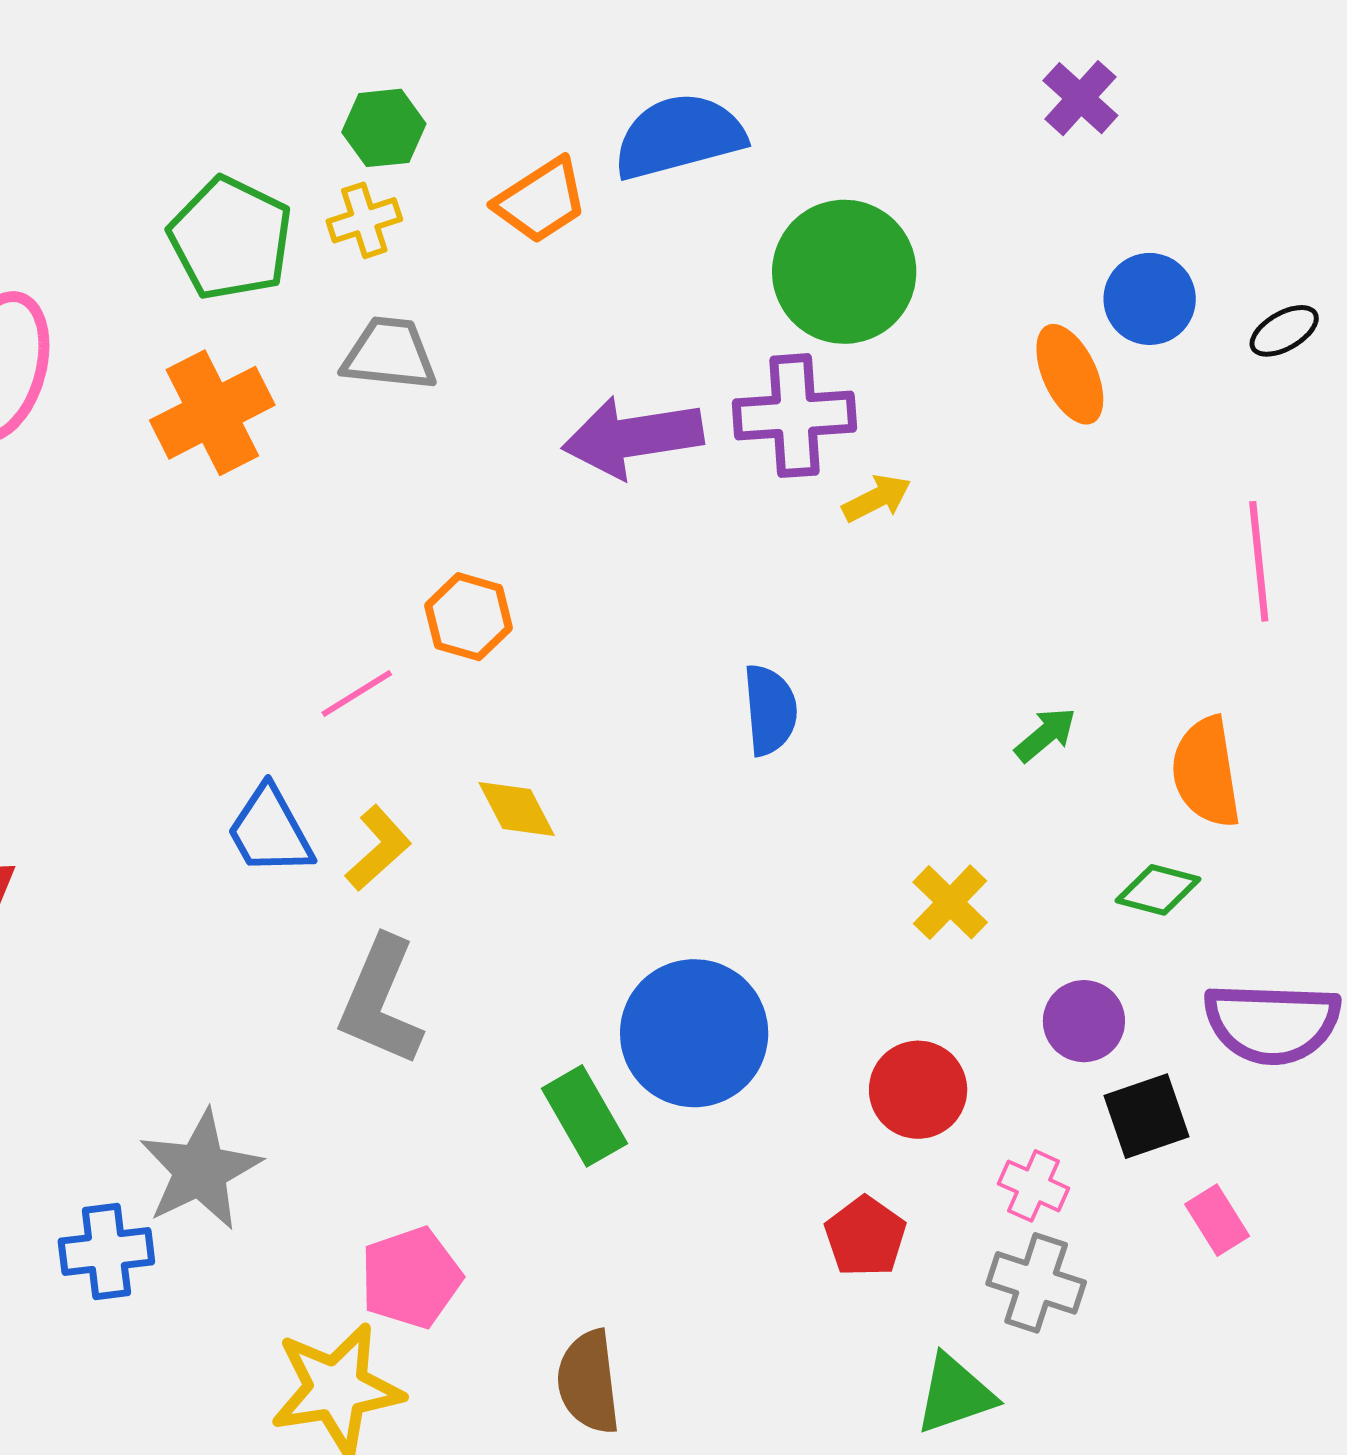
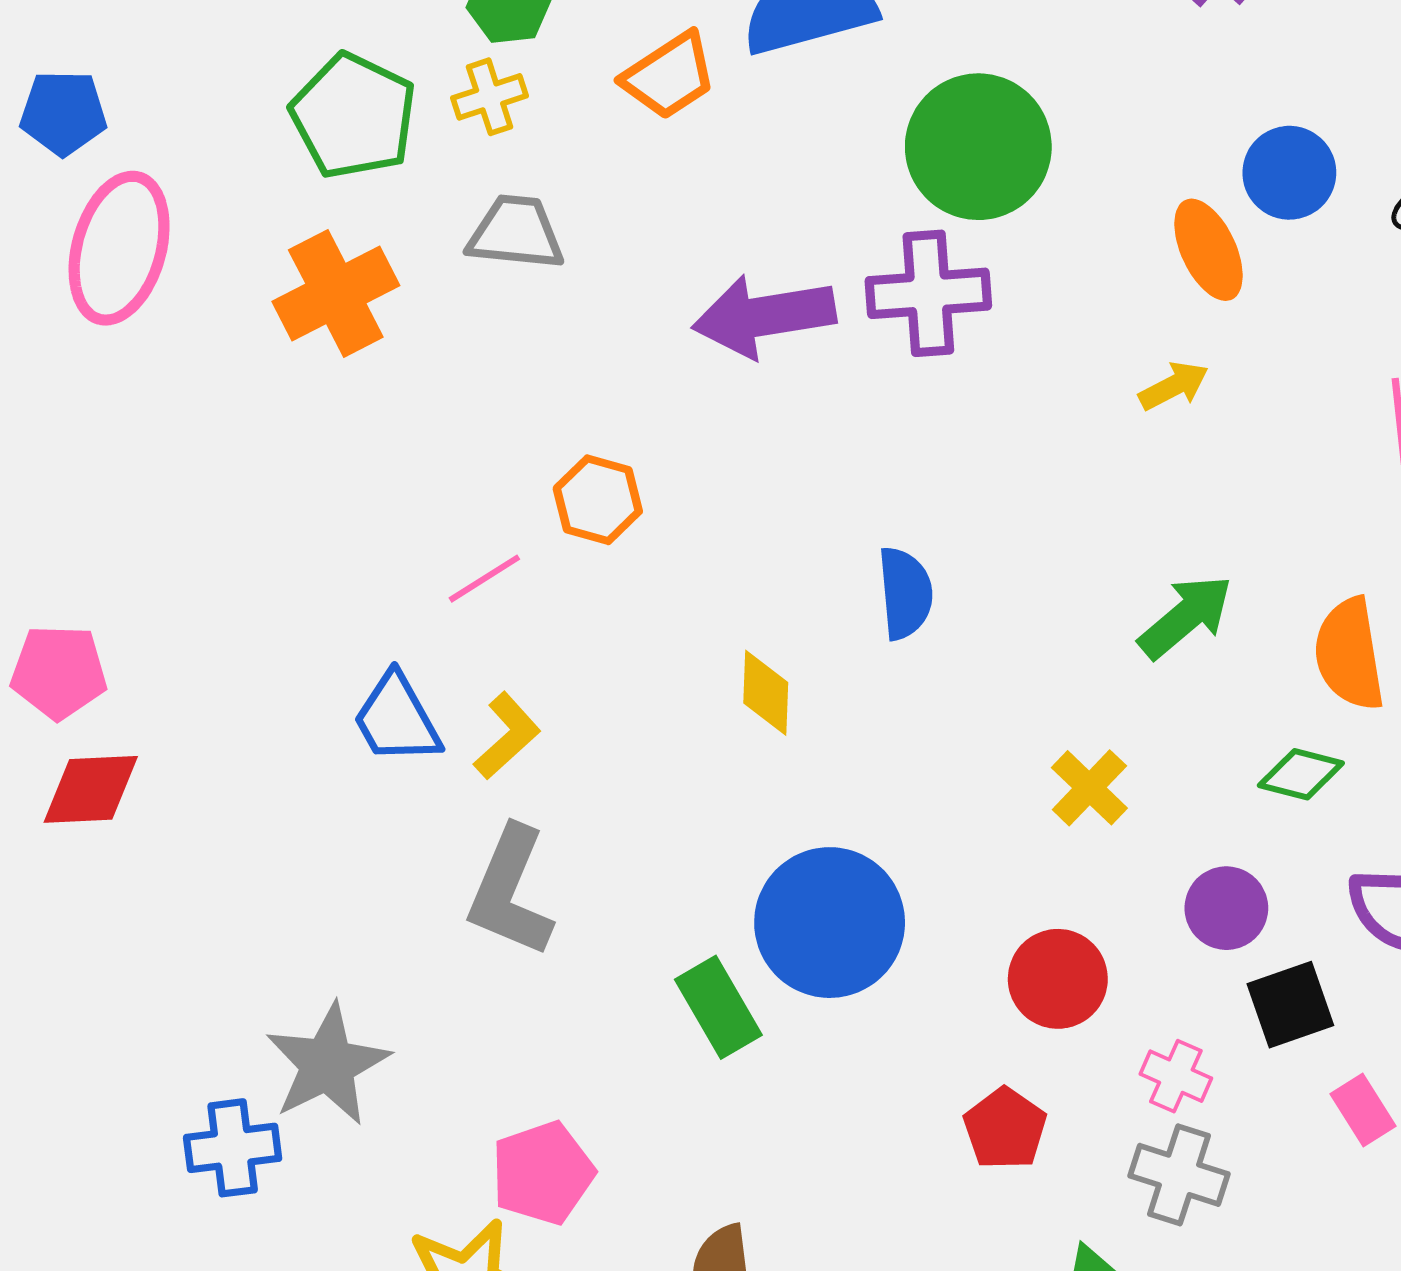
yellow arrow: (877, 498) -> (1174, 386), moved
green arrow: (1045, 735) -> (1186, 617), size x1.5
yellow diamond: (517, 809) -> (766, 693), moved, turned 30

